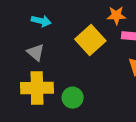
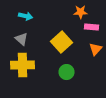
yellow square: (90, 40) -> (62, 42), moved
green circle: (73, 98) -> (66, 72), moved

